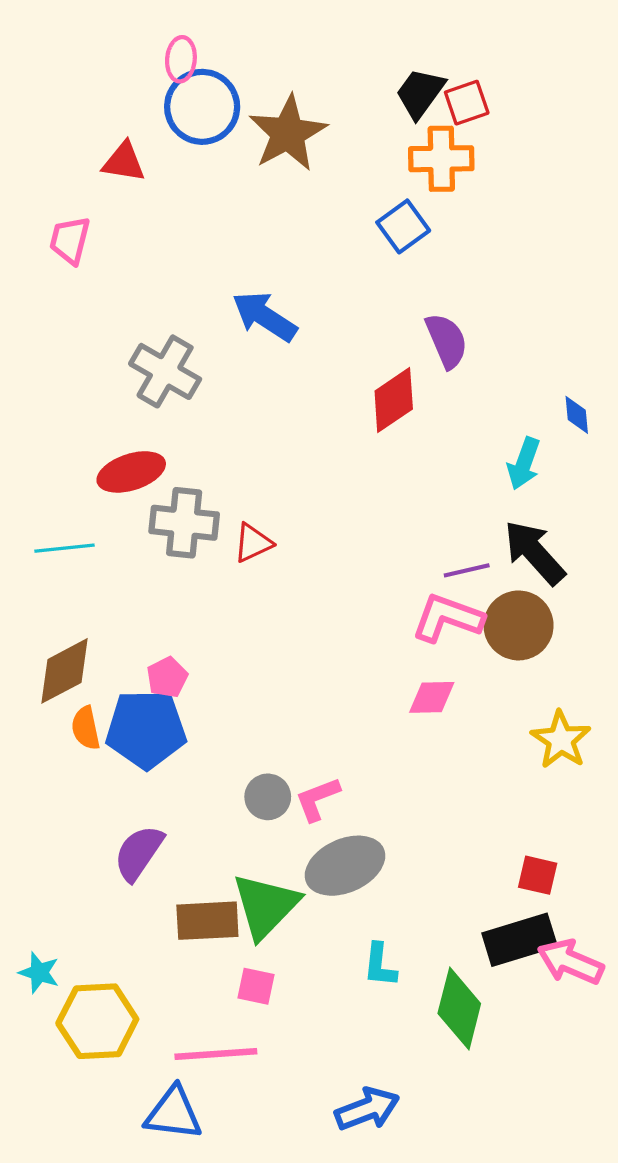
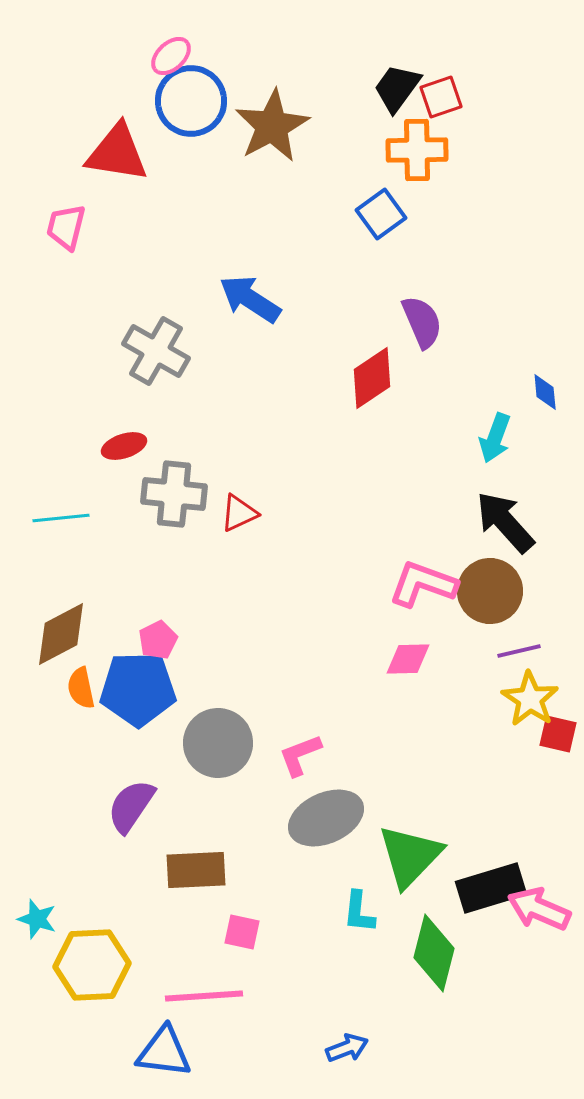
pink ellipse: (181, 59) -> (171, 56), turned 42
red triangle: (124, 162) -> (117, 153), size x1.5
red ellipse: (131, 472) -> (124, 446), size x0.7
purple line: (467, 570) -> (519, 651), moved
gray circle: (268, 797) -> (218, 743), moved, size x1.6
red square: (538, 875) -> (558, 734), moved
green triangle: (266, 906) -> (410, 856), moved
blue arrow: (367, 1109) -> (347, 1048), size x0.7

